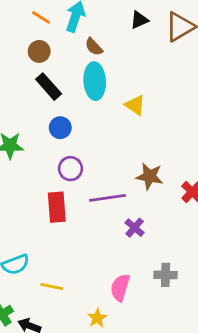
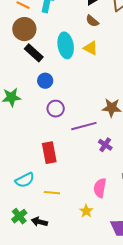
brown semicircle: (94, 47) -> (92, 21), moved
brown circle: (39, 51) -> (24, 29), size x1.5
yellow triangle: (135, 105) -> (91, 48), moved
red rectangle: (57, 207) -> (49, 153), moved

